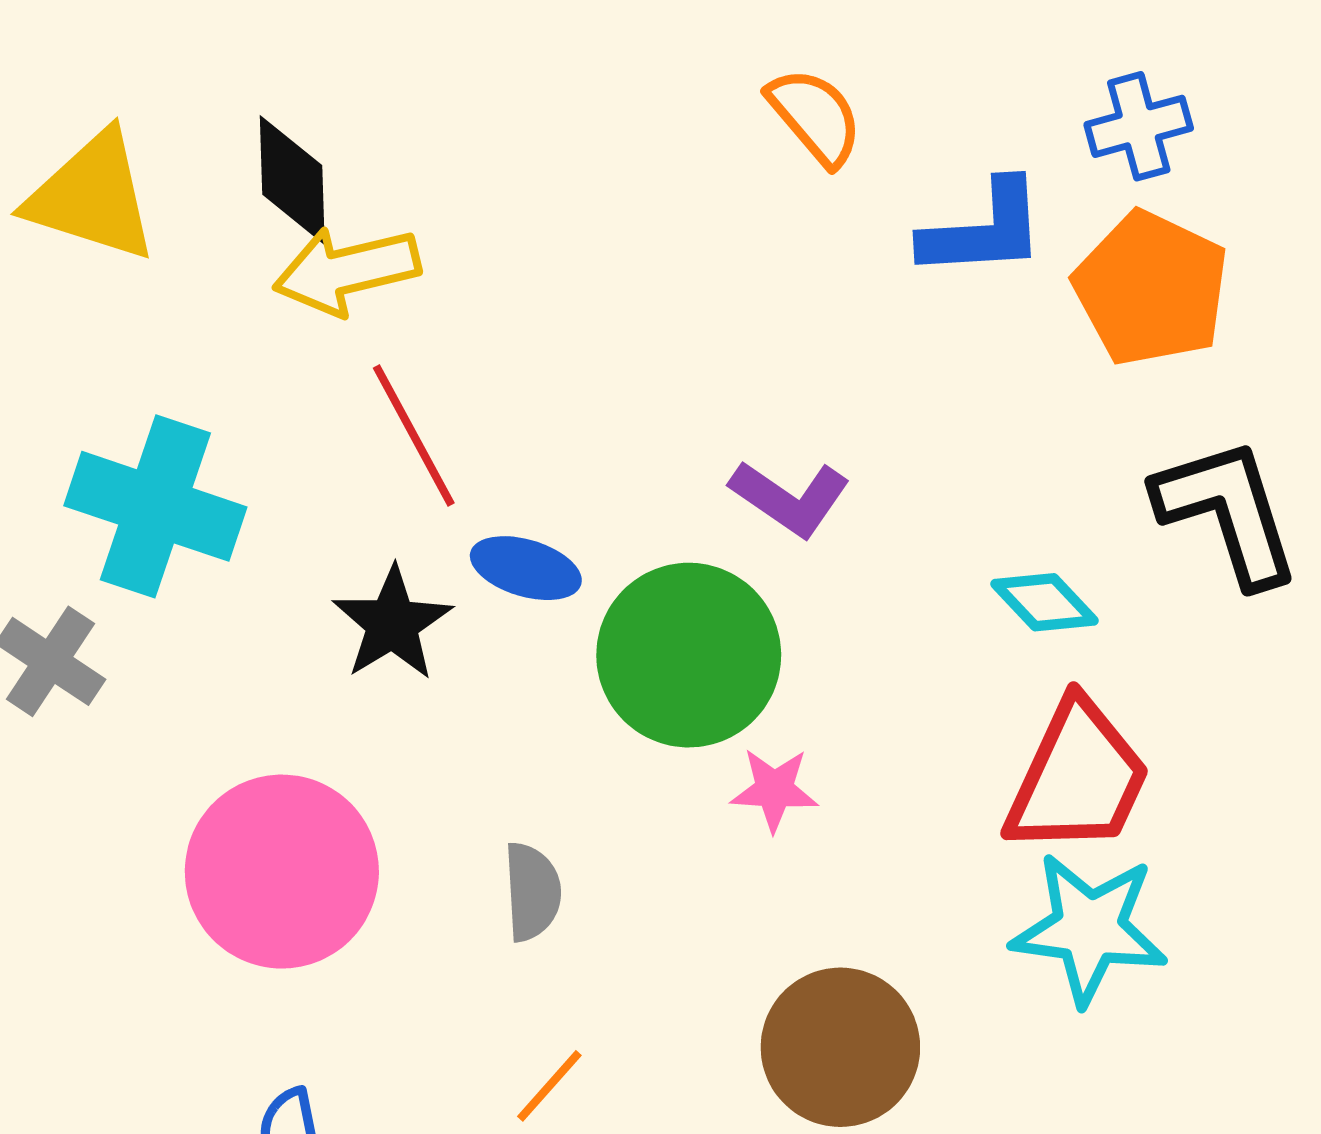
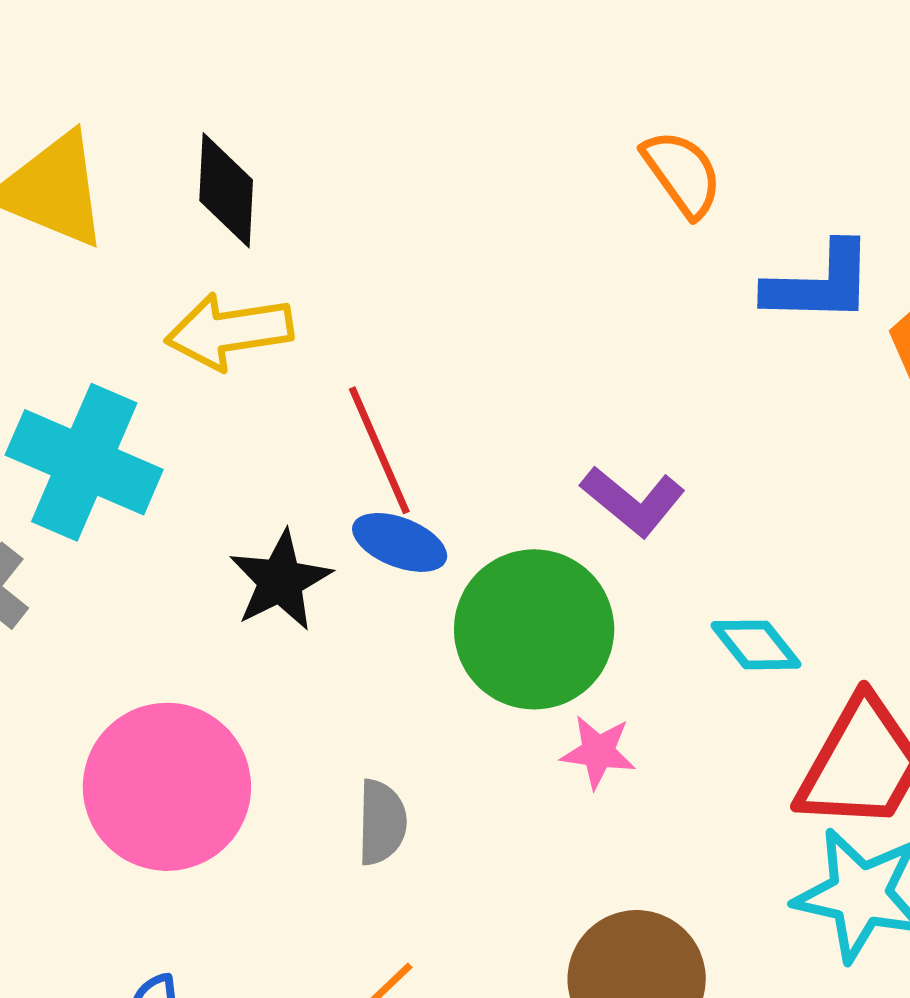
yellow arrow: (347, 271) -> (229, 331), moved
red line: (414, 436) -> (379, 450), moved
cyan diamond: (1045, 602) -> (756, 645), moved

